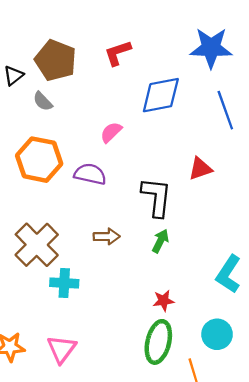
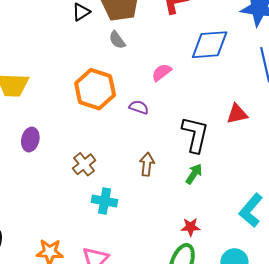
gray semicircle: (43, 101) -> (117, 40), moved
purple semicircle: (90, 174) -> (139, 107), size x0.7
brown arrow: (107, 236) -> (147, 164), turned -90
brown cross: (37, 245) -> (84, 164), size x0.6

